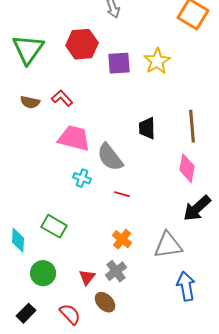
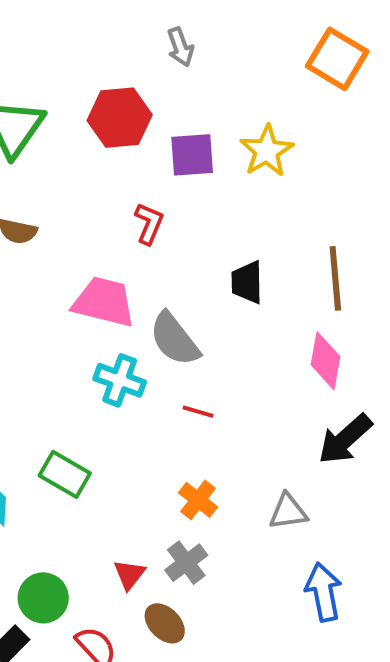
red L-shape: (62, 98) -> (149, 223), moved, turned 65
cyan cross: (82, 178) -> (120, 380), size x1.4
gray triangle: (168, 245) -> (288, 512), size x0.7
green circle: (43, 273) -> (43, 598), moved

